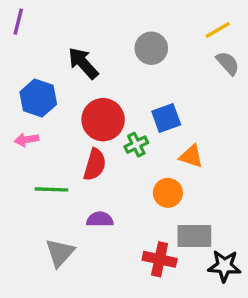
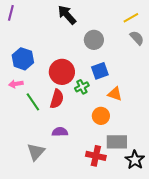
gray circle: (151, 48) -> (94, 40), moved
black arrow: (83, 63) -> (67, 15), moved
green line: (52, 189) -> (33, 102), moved, turned 54
black star: (224, 266) -> (135, 160), turned 30

